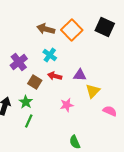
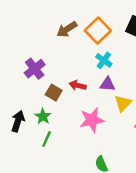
brown arrow: (46, 29) -> (67, 29), turned -48
cyan cross: (50, 55) -> (104, 60), moved
pink star: (67, 105) -> (92, 120), size x1.5

